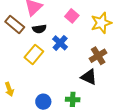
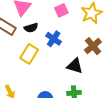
pink square: (72, 16) -> (61, 10), turned 32
black triangle: (89, 77) -> (75, 66), moved

